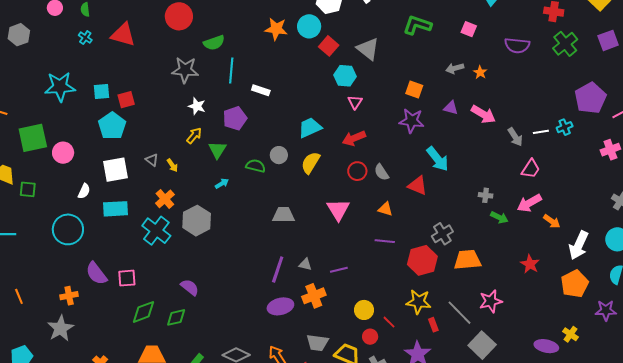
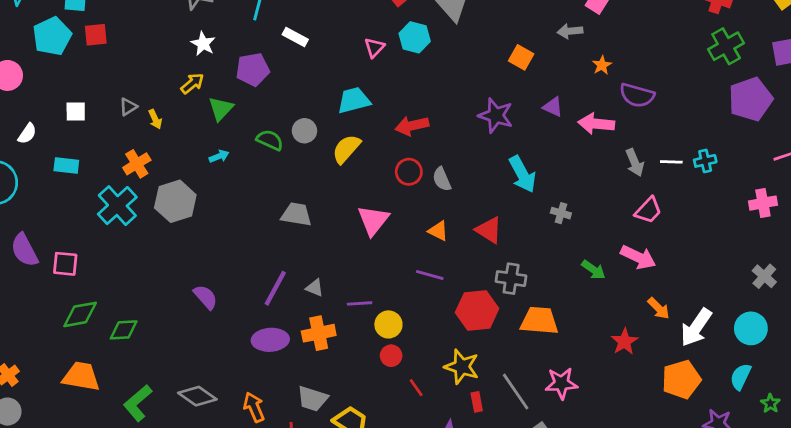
purple semicircle: (517, 45) -> (637, 95), moved
gray arrow: (455, 68) -> (570, 31), moved
orange square: (414, 89) -> (521, 57), moved
purple pentagon: (590, 98) -> (750, 99), moved
red square: (126, 100) -> (96, 35), moved
pink triangle: (355, 102) -> (374, 47), moved
pink arrow: (483, 114) -> (596, 124), turned 145
cyan pentagon: (112, 126) -> (52, 36), moved
gray triangle: (152, 160) -> (128, 107), turned 40
white square: (116, 170) -> (76, 112), size x0.6
red triangle: (418, 186) -> (489, 230), moved
gray cross: (486, 195) -> (561, 213), moved
pink arrow: (529, 203) -> (638, 257), turned -135
cyan rectangle: (116, 209) -> (66, 165), size x0.7
orange arrow: (552, 221) -> (659, 308), moved
gray cross: (442, 234) -> (511, 279), turned 30
purple semicircle: (190, 287) -> (206, 297), moved
yellow circle: (364, 310) -> (388, 324), moved
red circle: (370, 337) -> (391, 356), moved

